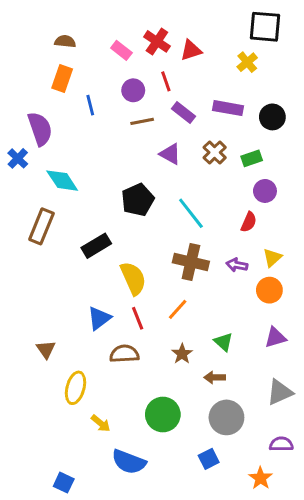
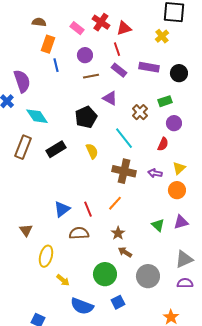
orange rectangle: (62, 78) -> (48, 44), moved
red line: (166, 81) -> (117, 49), moved
brown cross: (215, 152) -> (140, 112), moved
black pentagon: (138, 200) -> (86, 117), moved
black rectangle: (96, 246) -> (56, 149), moved
yellow semicircle: (133, 278) -> (92, 151), moved, size x0.7
green triangle: (224, 342) -> (158, 225), moved
brown arrow: (215, 377) -> (125, 252), moved, turned 32
purple semicircle: (281, 444) -> (185, 283), moved
blue square: (209, 459) -> (118, 302), moved

